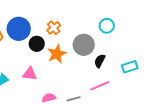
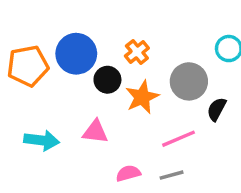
pink line: (100, 86) -> (179, 139), moved

